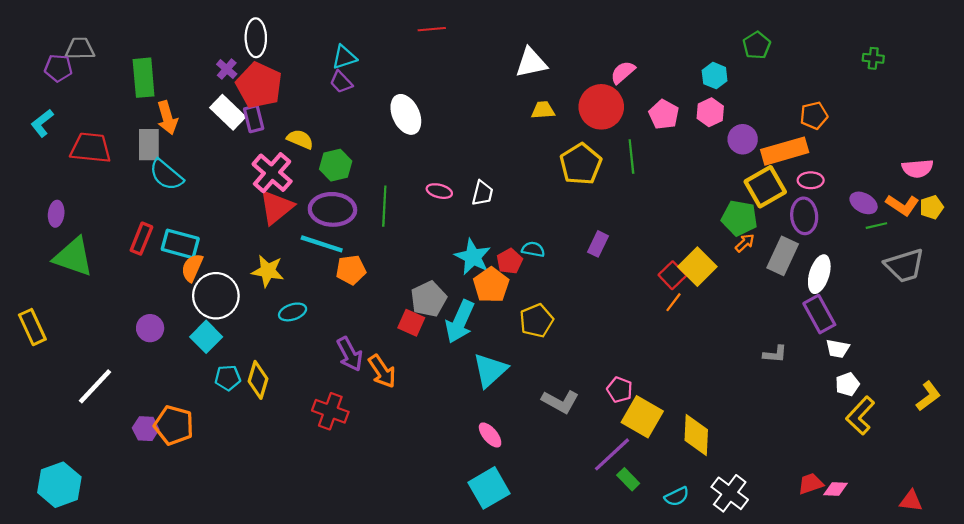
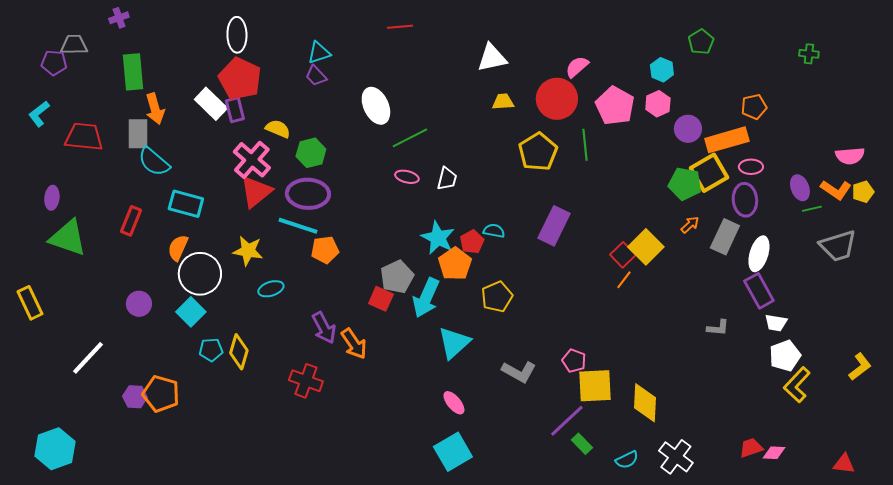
purple cross: (227, 69) -> (119, 18), moved, turned 30
pink pentagon: (664, 114) -> (615, 106), size x1.4
purple ellipse: (864, 203) -> (800, 188), turned 40
green line: (384, 206) -> (410, 138), moved, turned 60
green pentagon: (739, 218) -> (685, 184), moved
cyan rectangle: (180, 244) -> (186, 204), moved
purple rectangle: (598, 244) -> (554, 226), size x1.6
white pentagon: (847, 384) -> (785, 356), size x1.4
yellow square: (642, 417) -> (595, 386), turned -33

